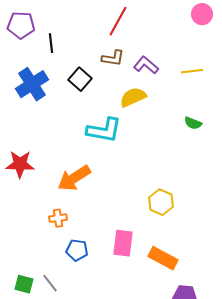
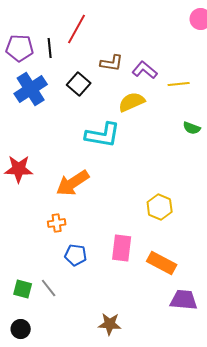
red line: (118, 21) -> (77, 29), moved
purple pentagon: (21, 25) -> (20, 48), moved
yellow line: (192, 71) -> (179, 84), moved

